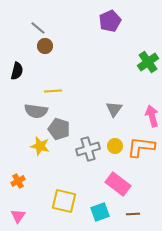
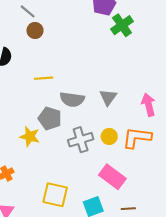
green cross: (148, 62) -> (122, 25), moved
gray semicircle: (36, 111) -> (72, 99), moved

